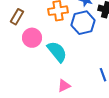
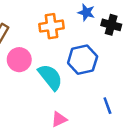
blue hexagon: (83, 23) -> (83, 60), moved

